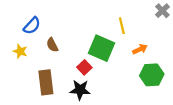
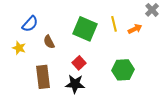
green square: (101, 48) -> (85, 29), moved
orange arrow: (140, 49) -> (135, 29), moved
green hexagon: (152, 75) -> (123, 70), moved

